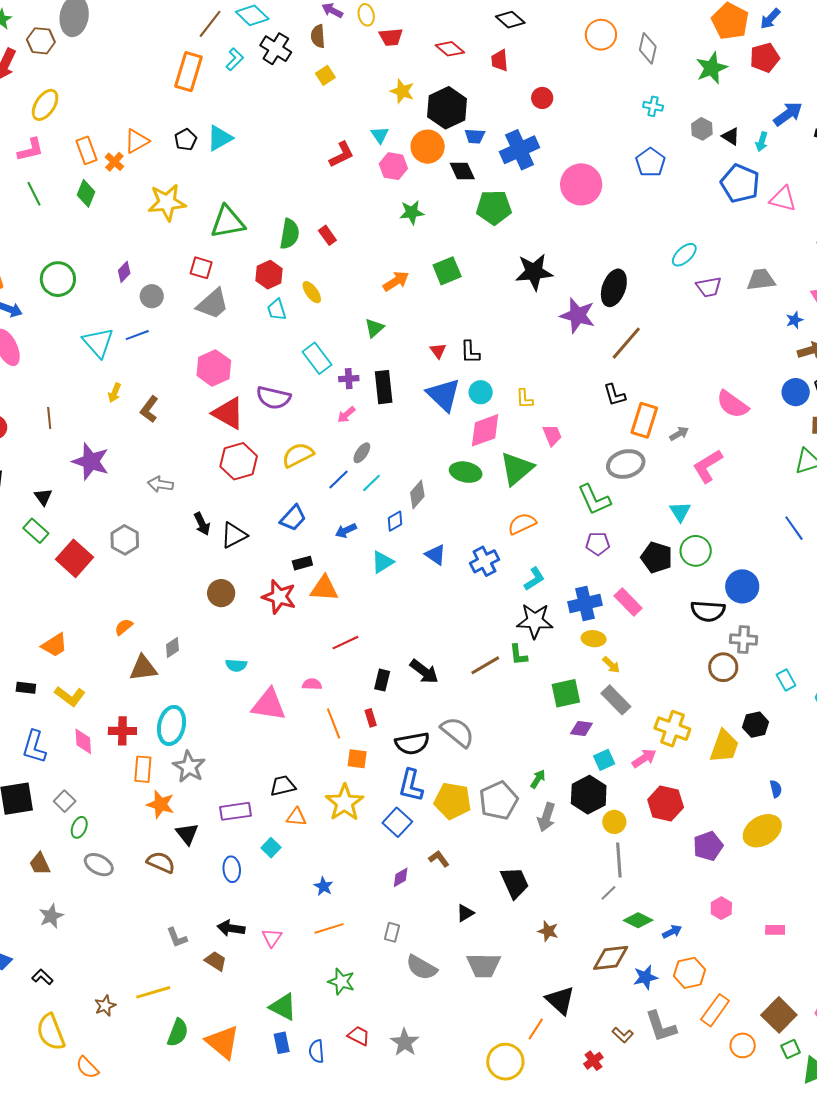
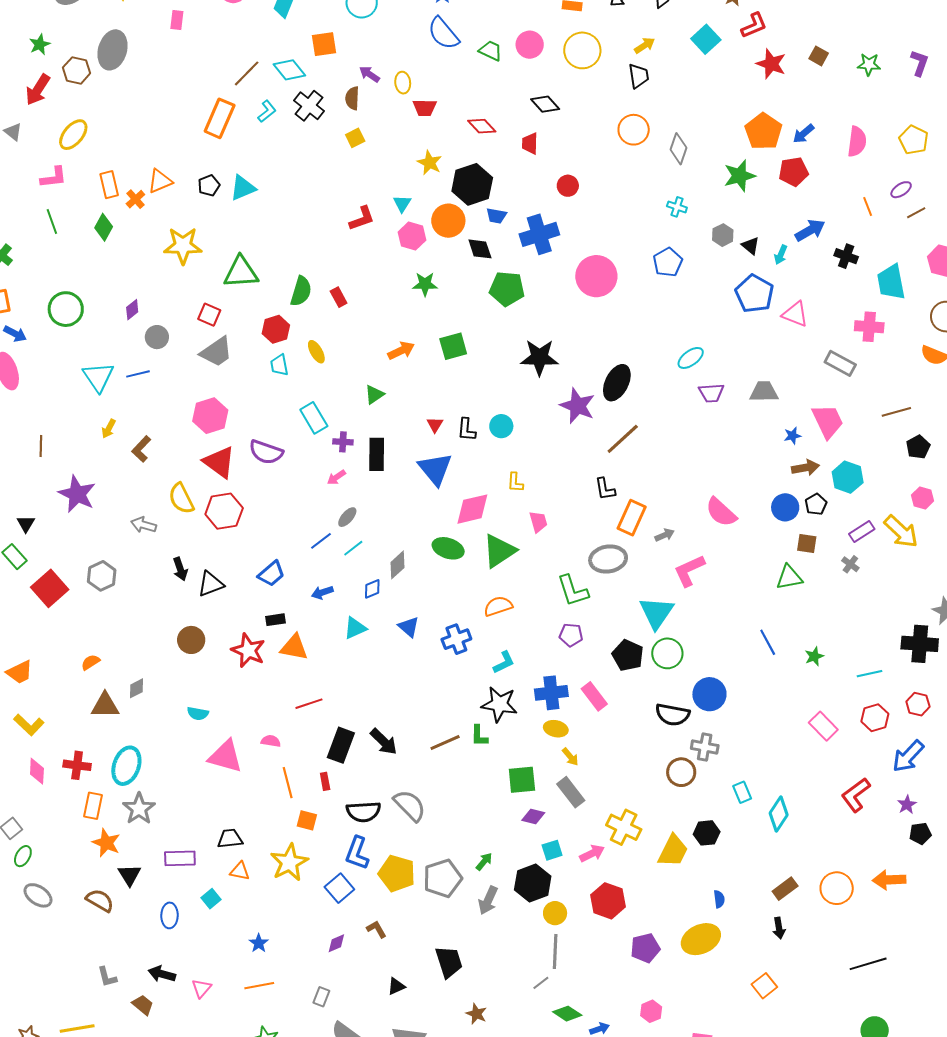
cyan circle: (481, 392) -> (501, 426), moved
yellow semicircle: (298, 455) -> (181, 499), moved, turned -96
cyan triangle: (680, 512) -> (657, 613), size x1.6
black rectangle: (382, 680) -> (341, 745), size x1.6

